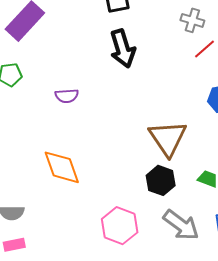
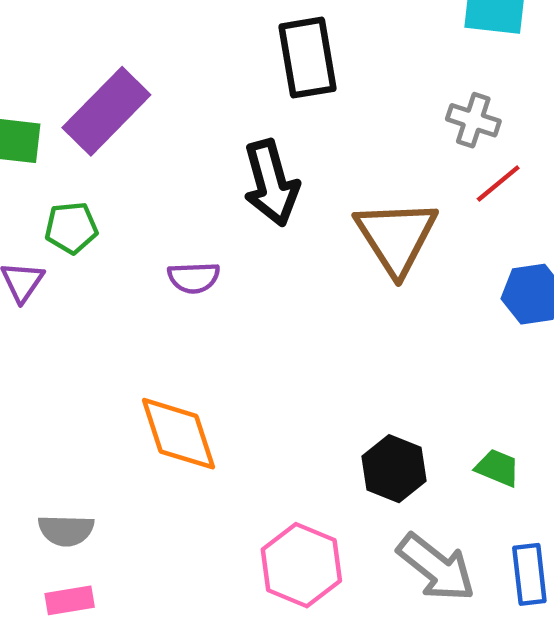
black arrow: (123, 49) -> (271, 183), moved
brown triangle: (168, 138) -> (396, 237), moved

